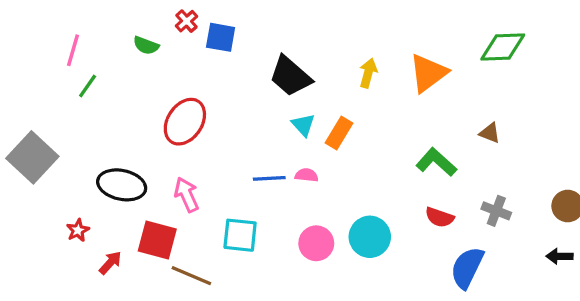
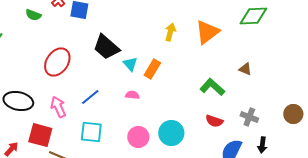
black trapezoid: (290, 76) -> (106, 47), moved
blue line: (269, 178) -> (90, 97), moved, turned -36
black arrow: (560, 256) -> (262, 145), moved, turned -84

